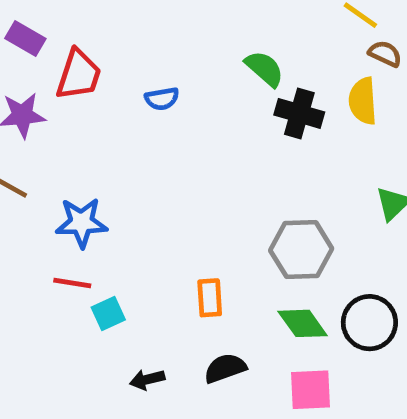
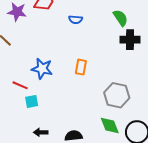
black cross: (299, 113) -> (130, 40), turned -30
blue star: (81, 223) -> (42, 69), moved
orange rectangle: (210, 298) -> (81, 67), moved

